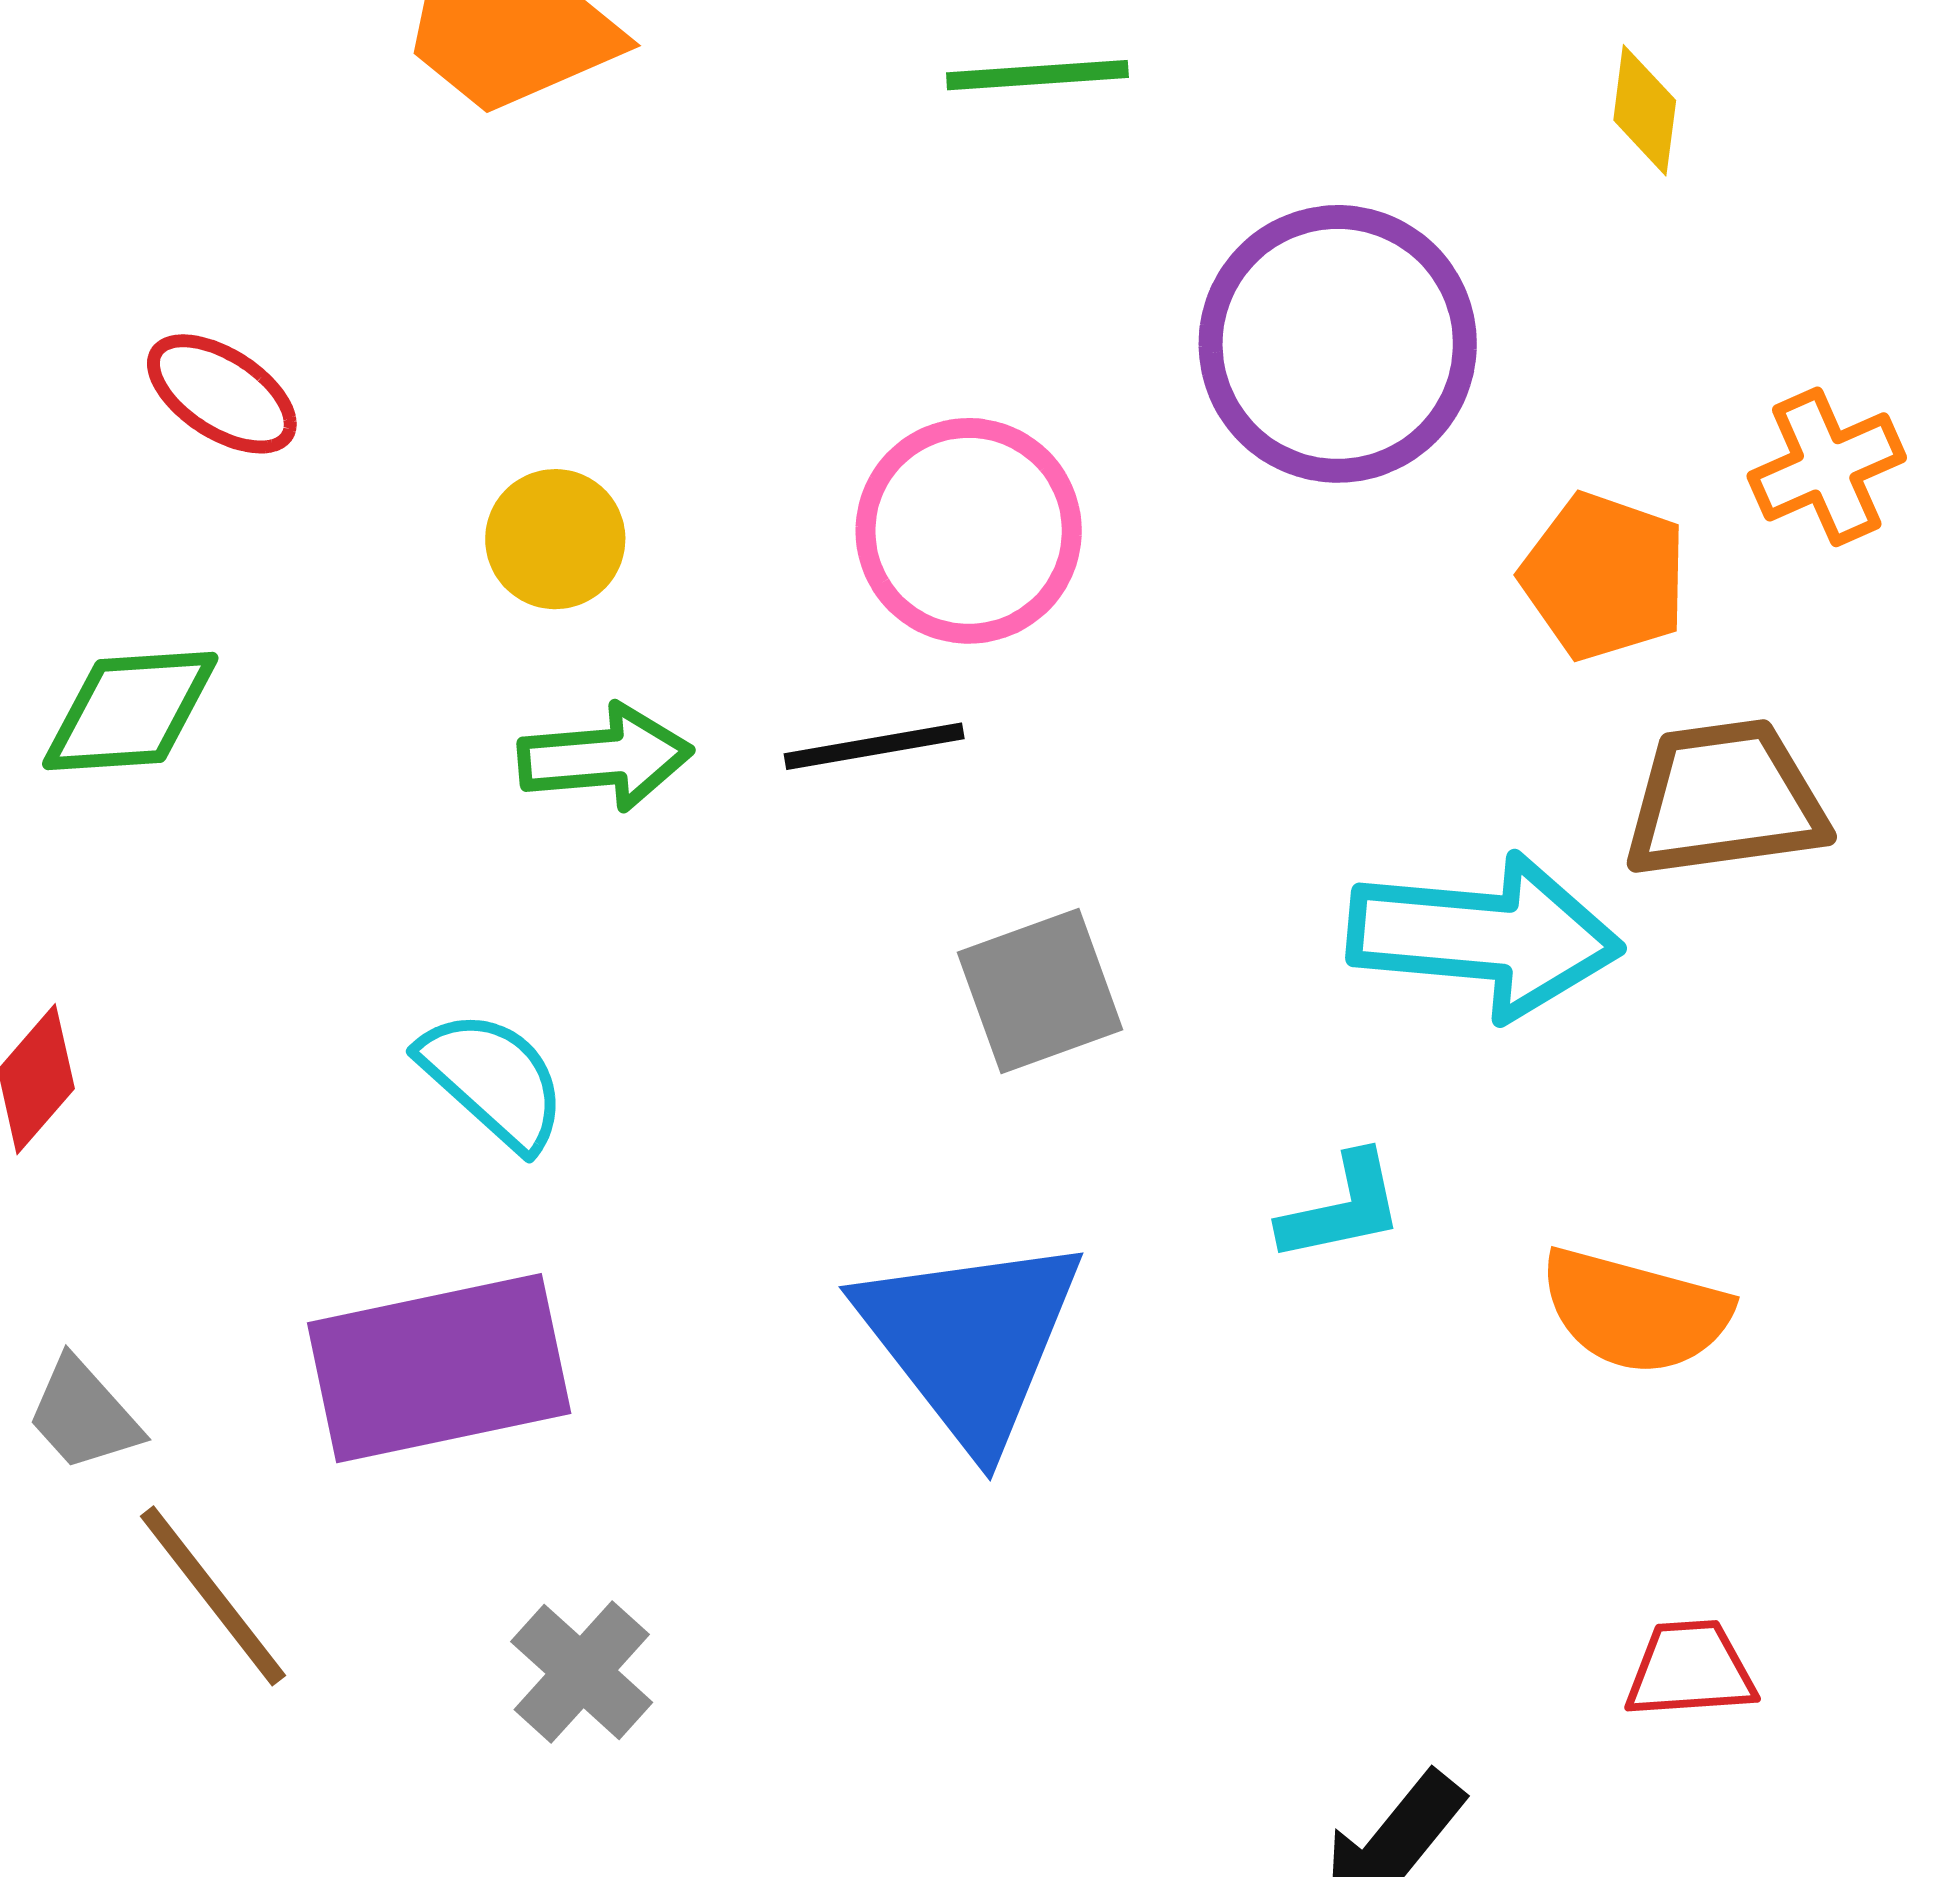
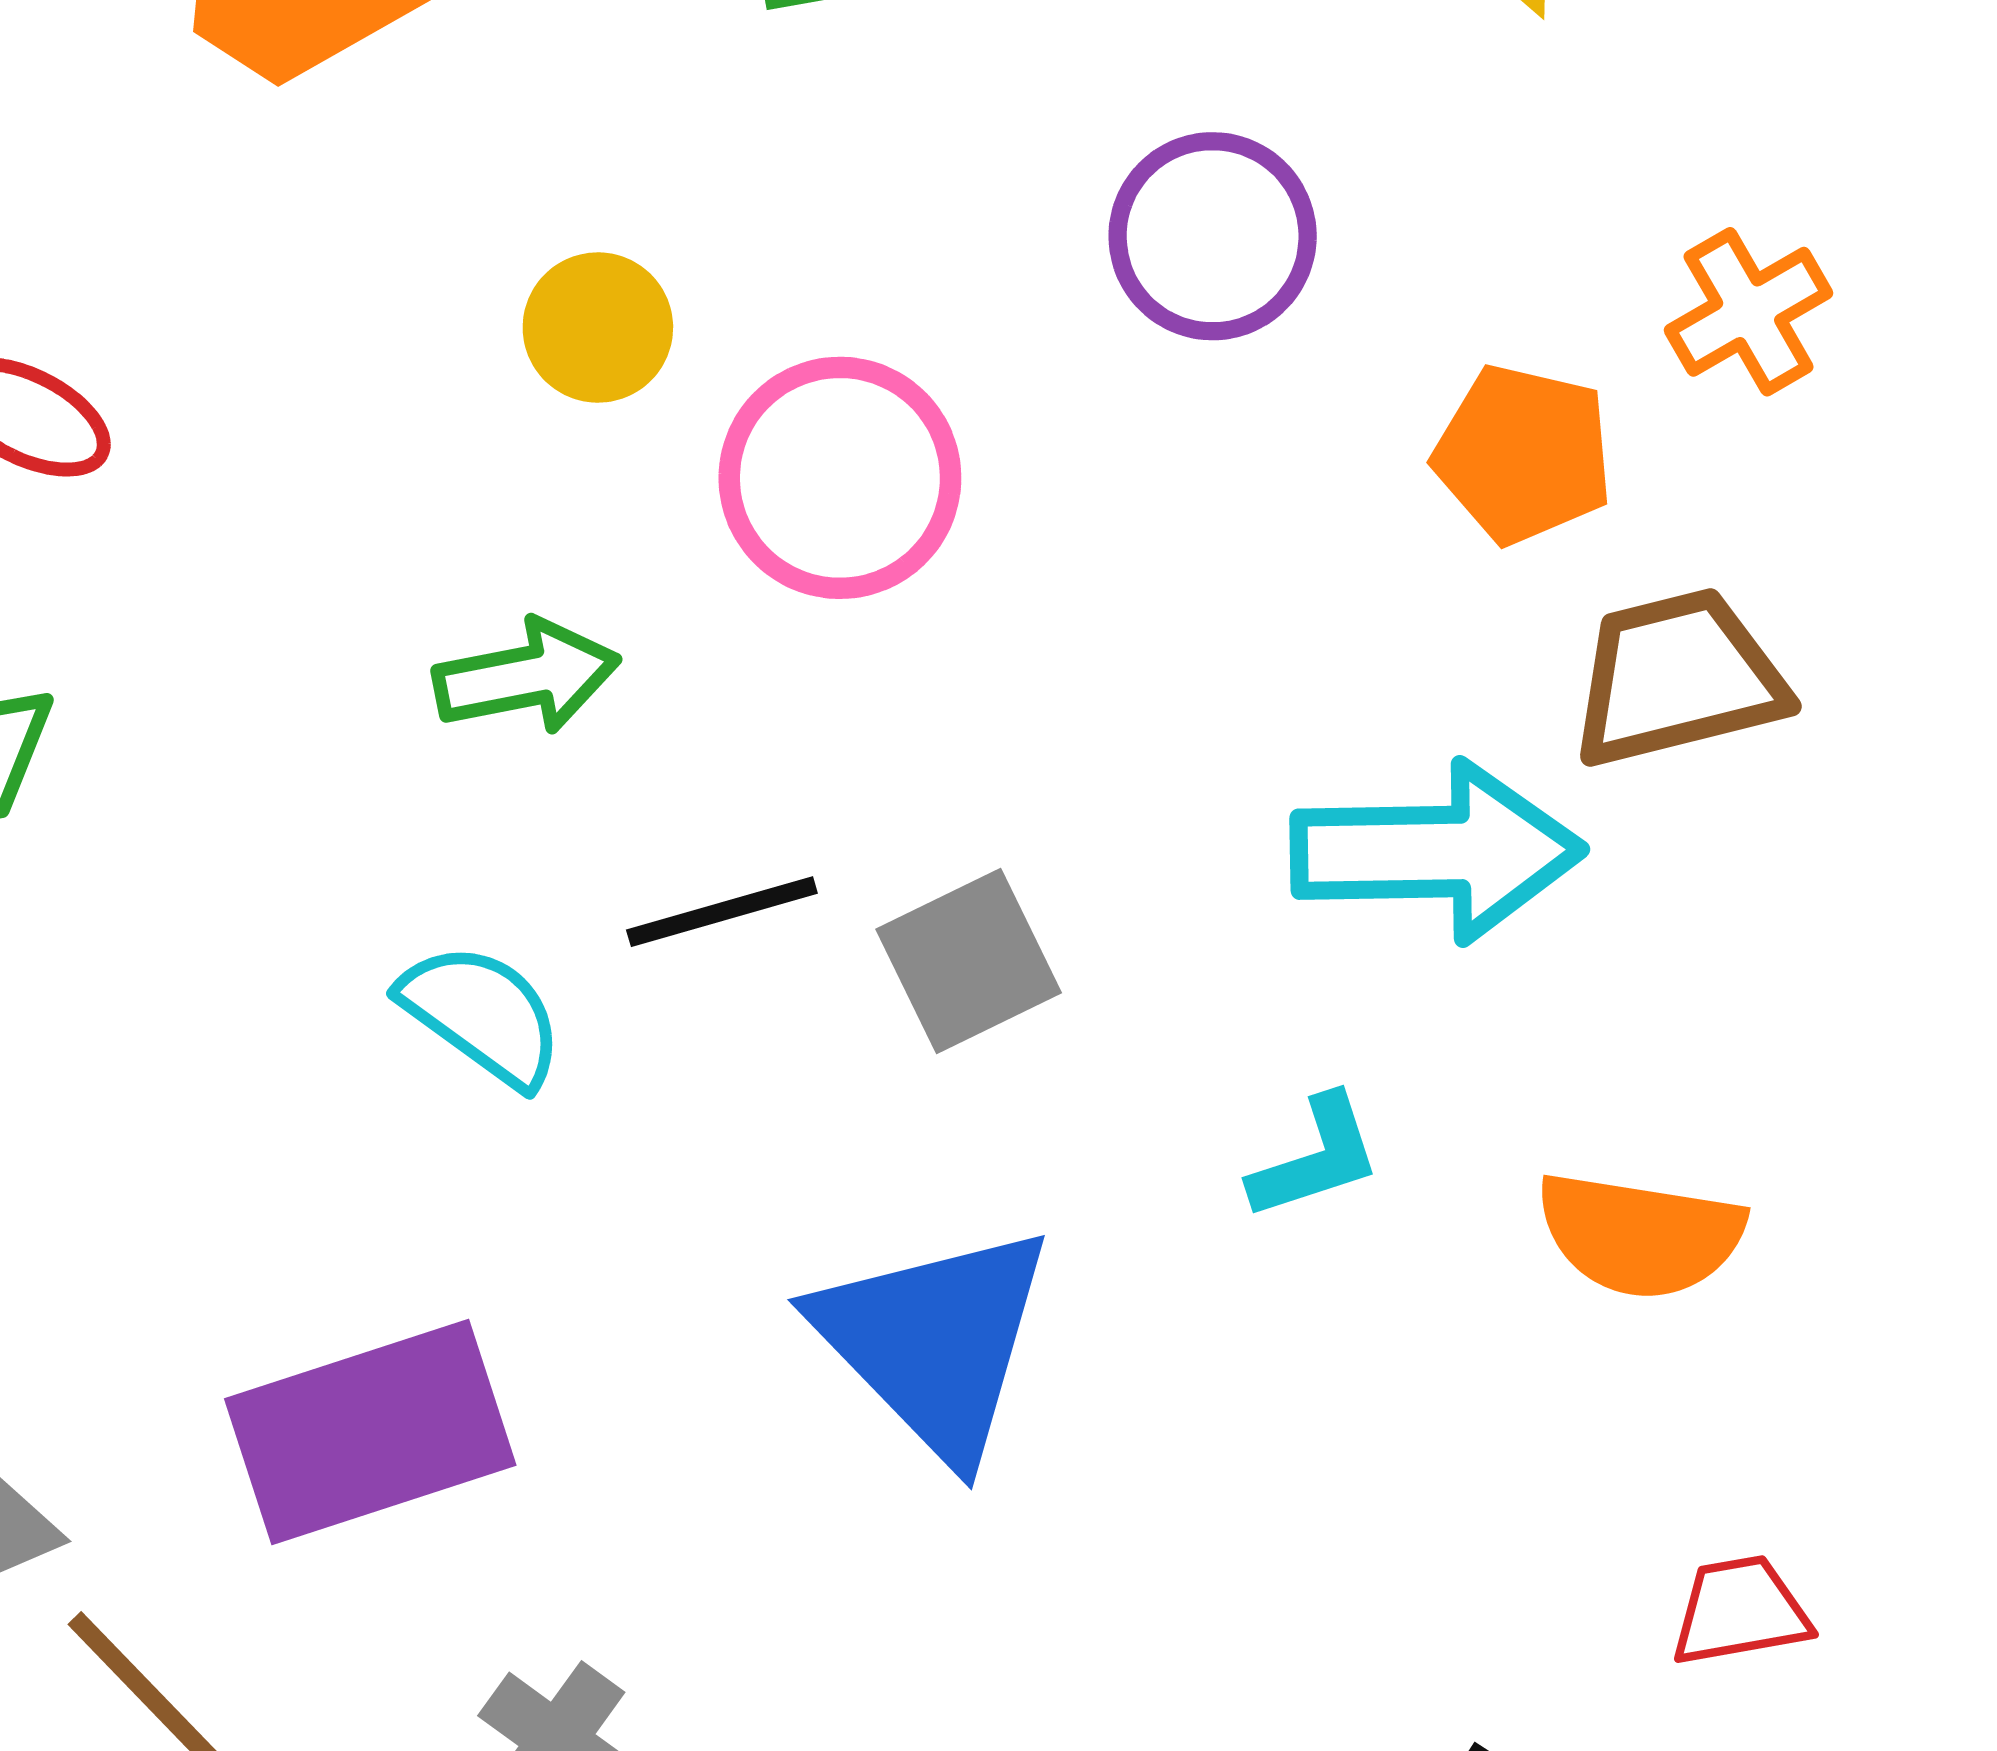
purple circle: (1338, 344) -> (1213, 236), size x0.7
yellow circle: (555, 539) -> (598, 328), moved
black line: (874, 746) -> (722, 912), moved
green arrow: (605, 757) -> (527, 677), moved
cyan semicircle: (493, 1080) -> (482, 1015), moved

